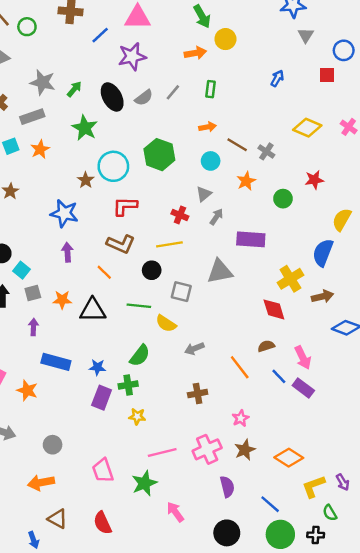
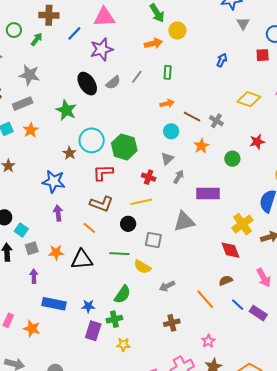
green arrow: (74, 89) -> (37, 39), moved
green hexagon: (159, 155) -> (124, 147), moved
pink arrow: (303, 358) -> (264, 278), moved

